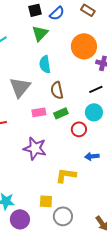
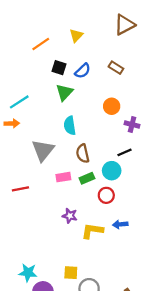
black square: (35, 10) -> (59, 68), turned 32
orange circle: (84, 46) -> (112, 106), size x0.6
cyan circle: (94, 112) -> (112, 171), moved
purple star: (35, 148) -> (70, 216), moved, size x0.6
yellow L-shape: (66, 175) -> (92, 231), moved

